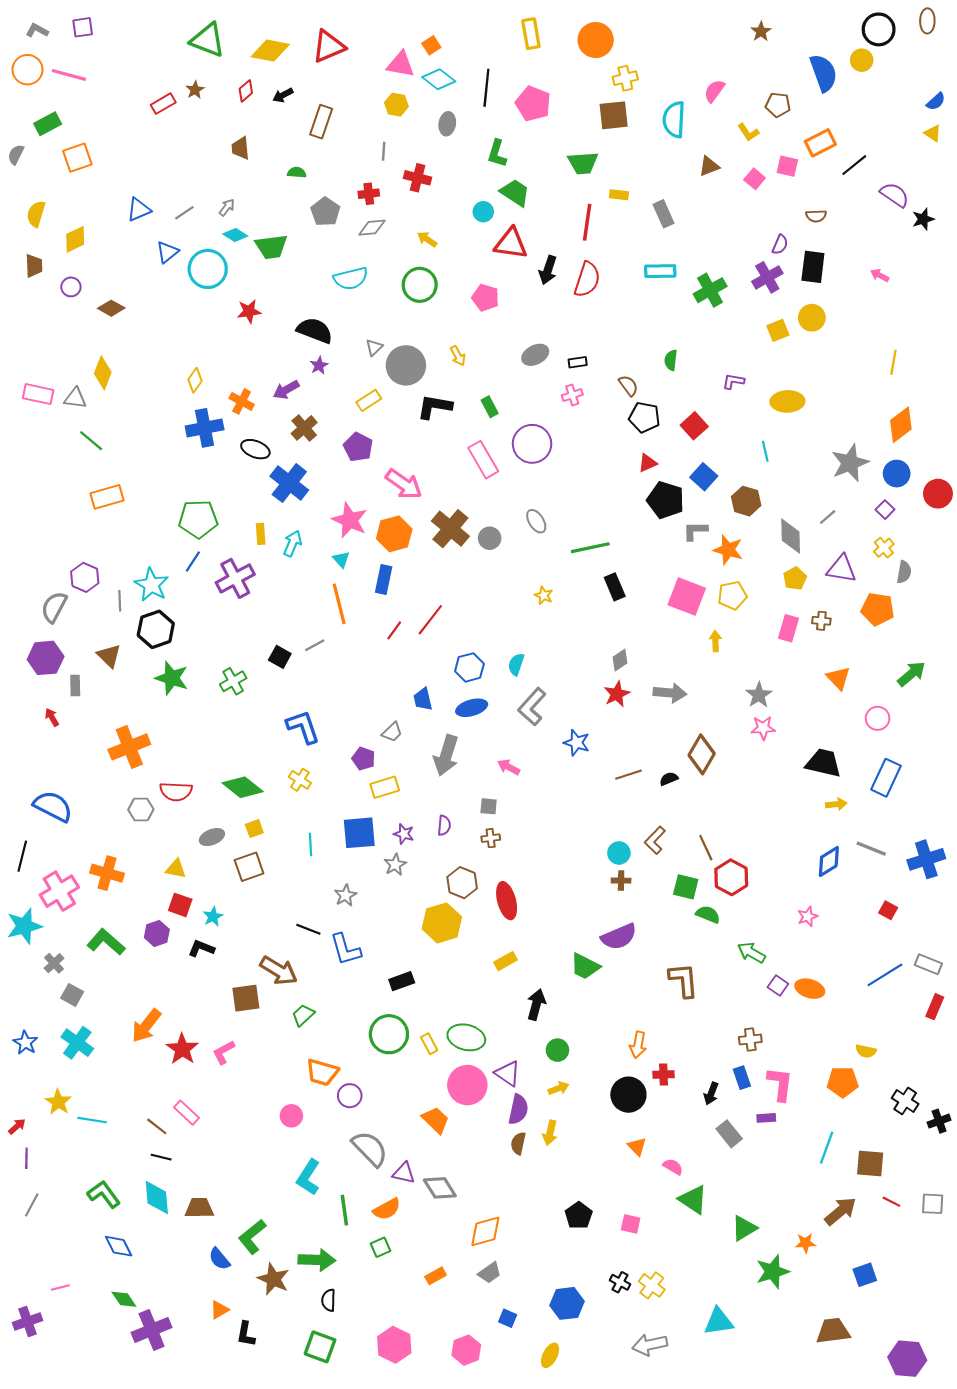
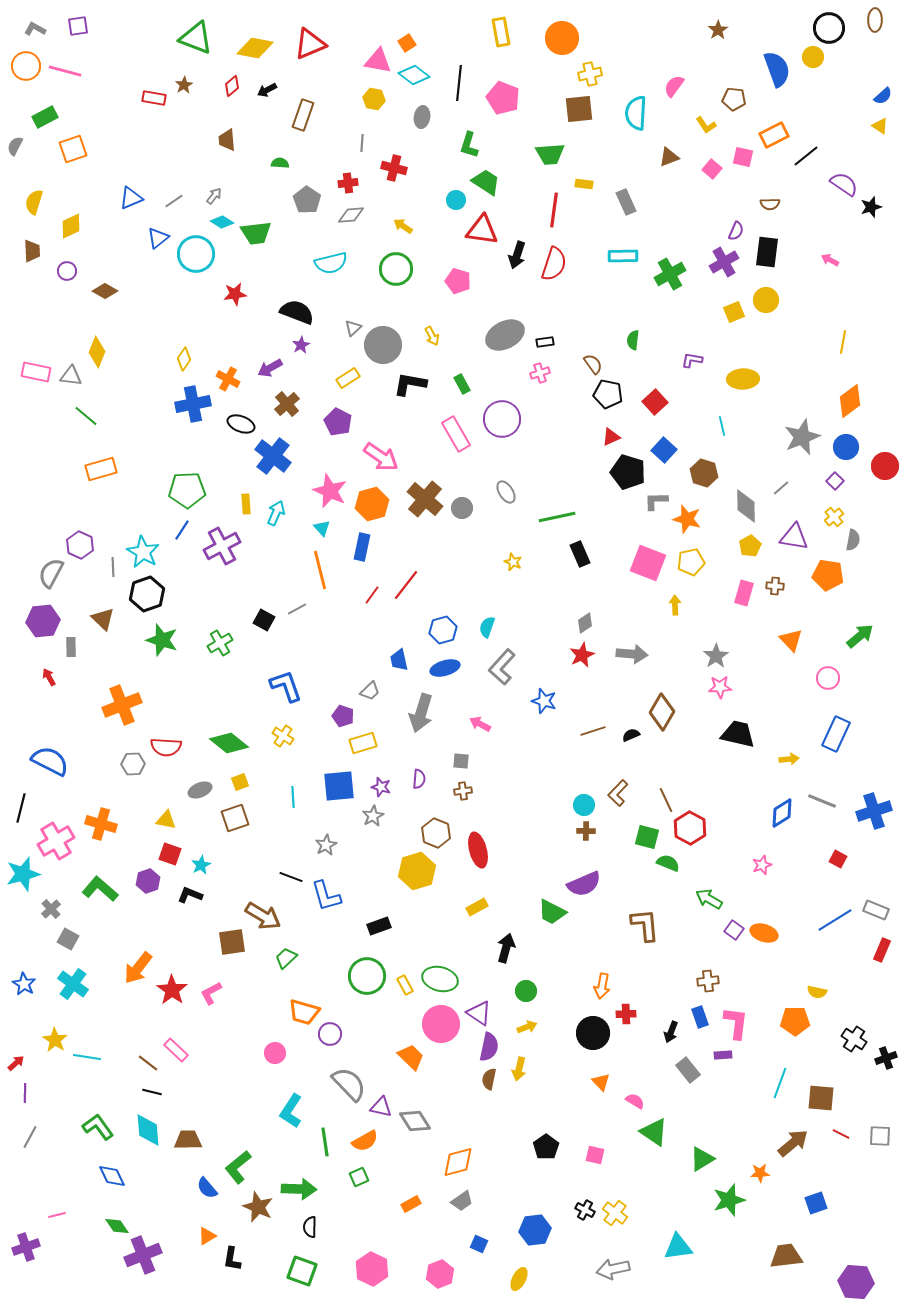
red rectangle: (163, 104) -> (154, 98), turned 40
gray ellipse: (535, 355) -> (505, 335), size x1.5
black trapezoid: (823, 763) -> (738, 734), moved

